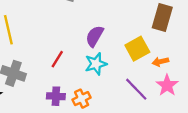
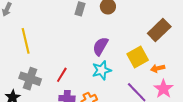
brown rectangle: (162, 18) -> (159, 30), turned 30
red line: (57, 59) -> (62, 75), moved

